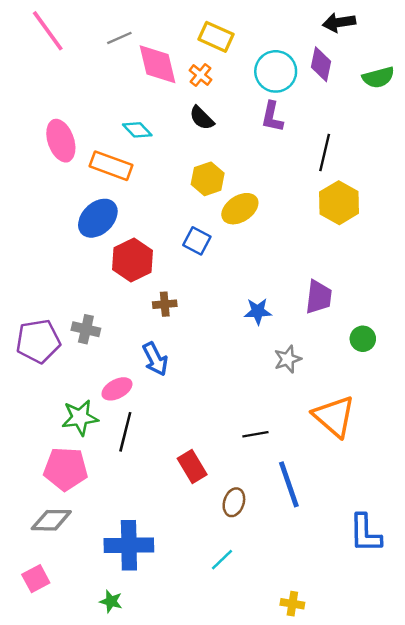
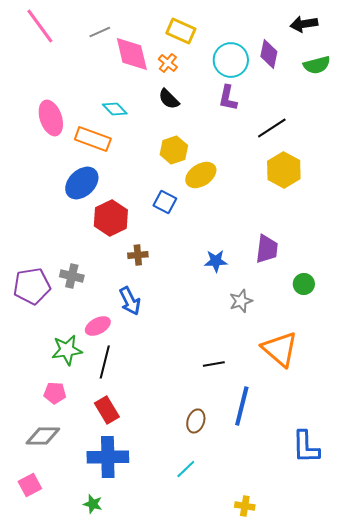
black arrow: (339, 22) -> (304, 24), moved
black line: (325, 153) -> (272, 128), turned 44
red rectangle: (192, 466) -> (107, 410), moved
pink pentagon: (66, 469) -> (55, 393), size x0.6
blue line: (289, 484) -> (242, 406), turned 33

